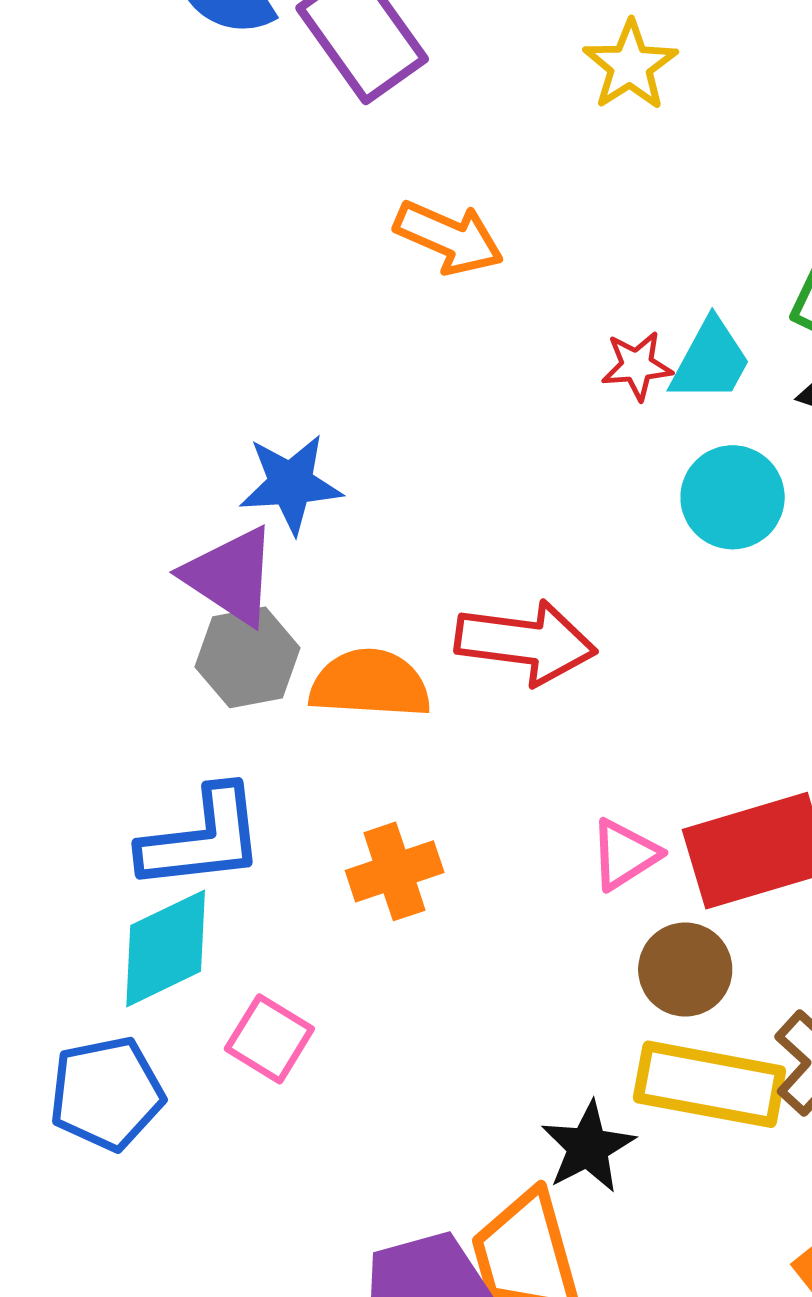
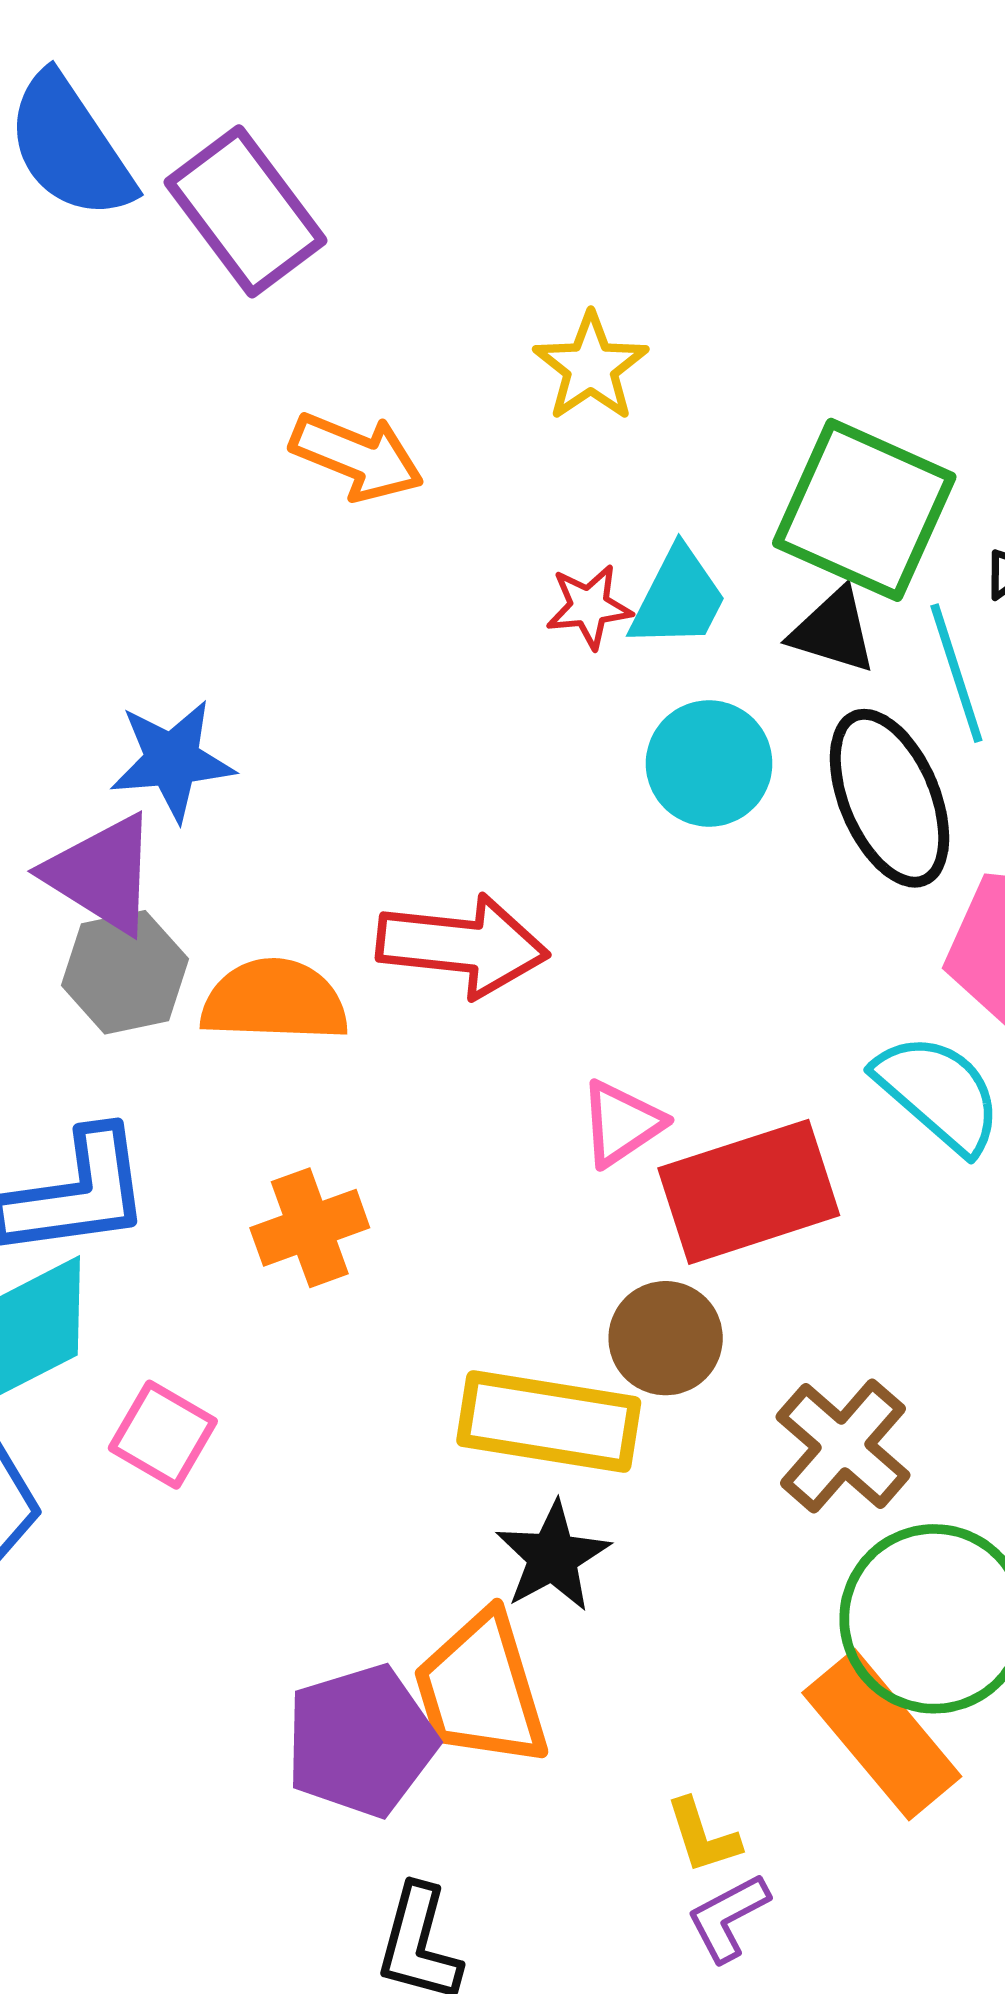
yellow star: (630, 65) -> (591, 367), moved
pink triangle: (625, 854) -> (621, 1123), moved
yellow rectangle: (710, 1084) -> (549, 1422), moved

